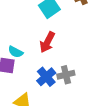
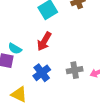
gray cross: (66, 75) -> (75, 70), moved

